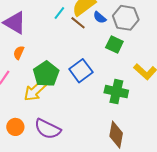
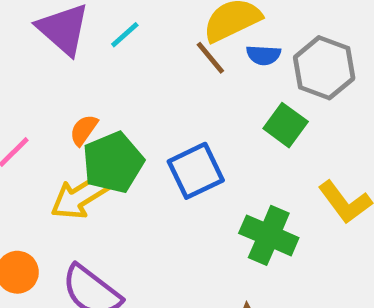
cyan line: (59, 13) -> (125, 35), moved
blue semicircle: (100, 17) -> (263, 55), turned -48
orange semicircle: (19, 53) -> (84, 130), moved

